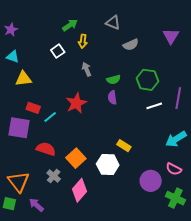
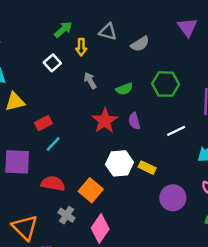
gray triangle: (113, 23) -> (108, 32), moved
purple semicircle: (112, 98) -> (134, 121), moved
red star: (76, 103) -> (105, 121), moved
white line: (154, 106) -> (176, 131), moved
red rectangle: (33, 108) -> (43, 123), moved, turned -40
white hexagon: (108, 164) -> (120, 163), moved
purple circle: (151, 181) -> (173, 198), moved

